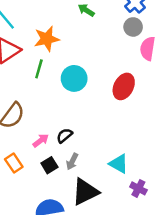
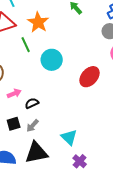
orange star: (47, 39) -> (38, 22), turned 30
green line: (39, 69) -> (26, 45), turned -56
pink arrow: (41, 141) -> (14, 93), moved

